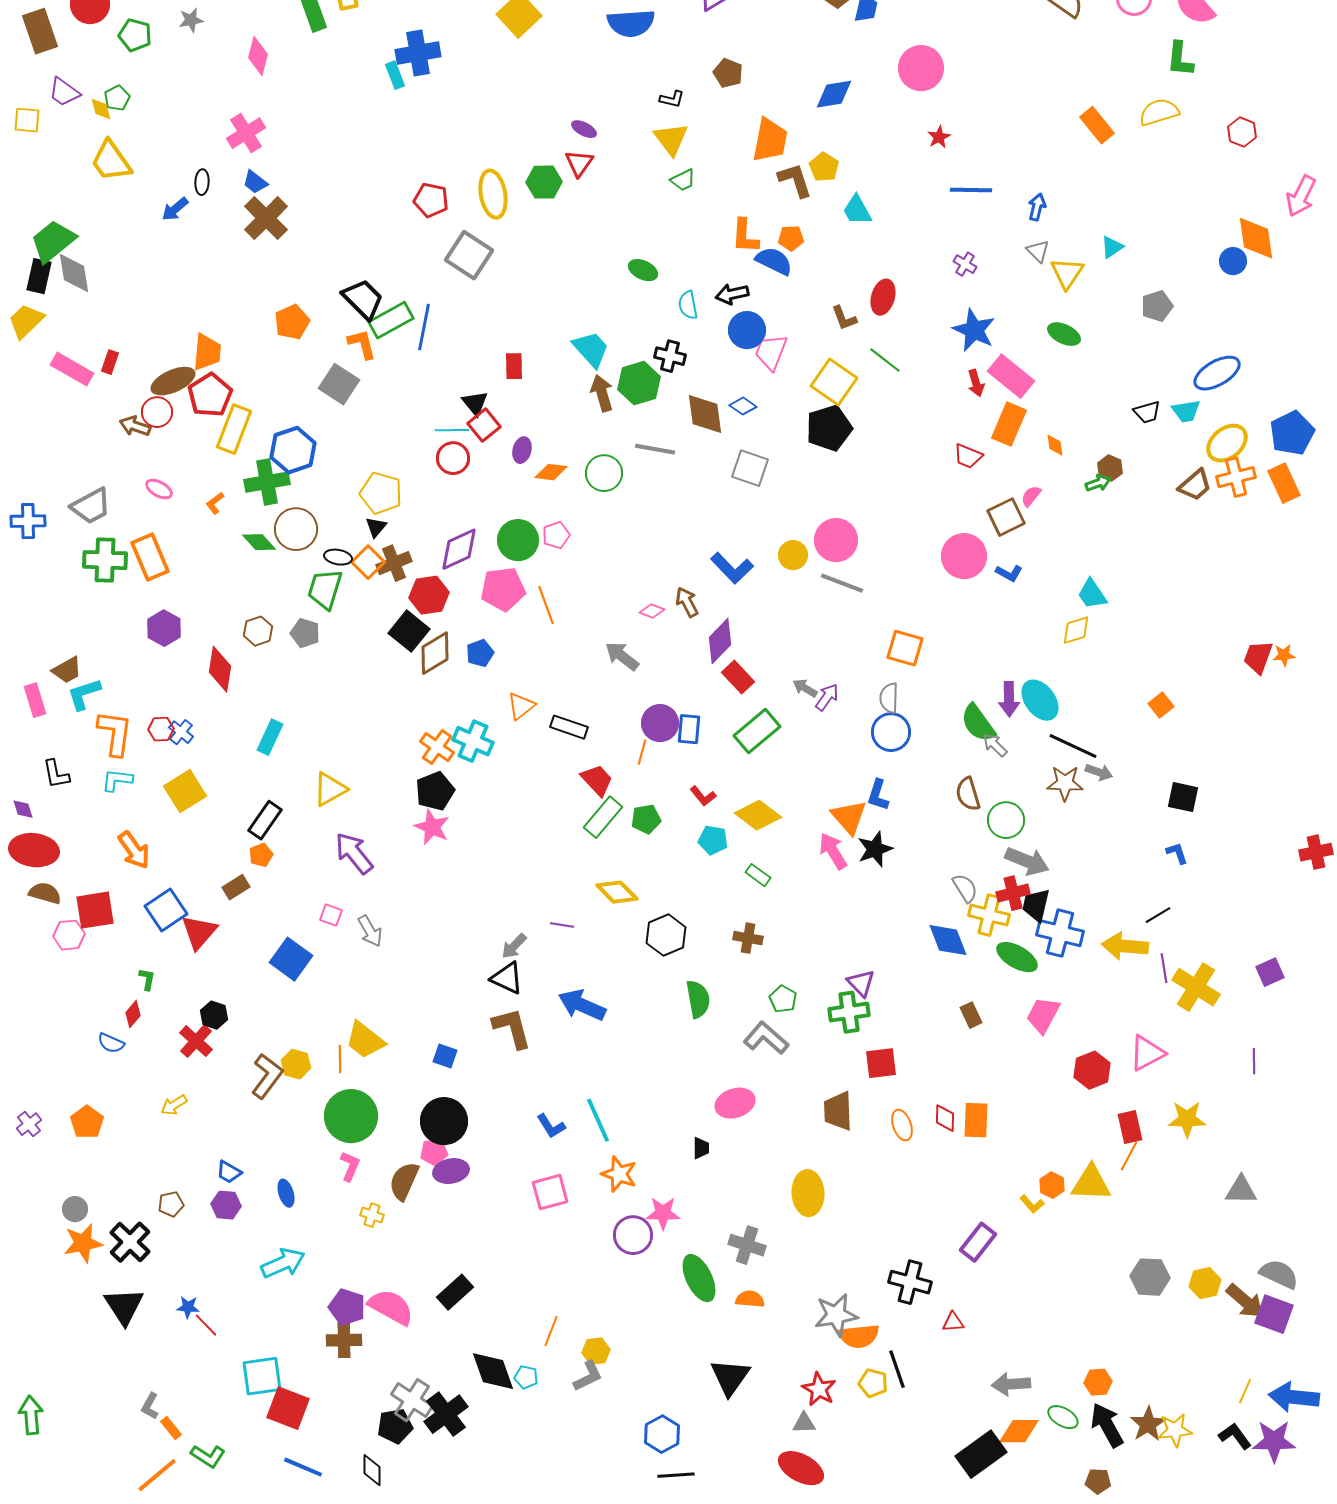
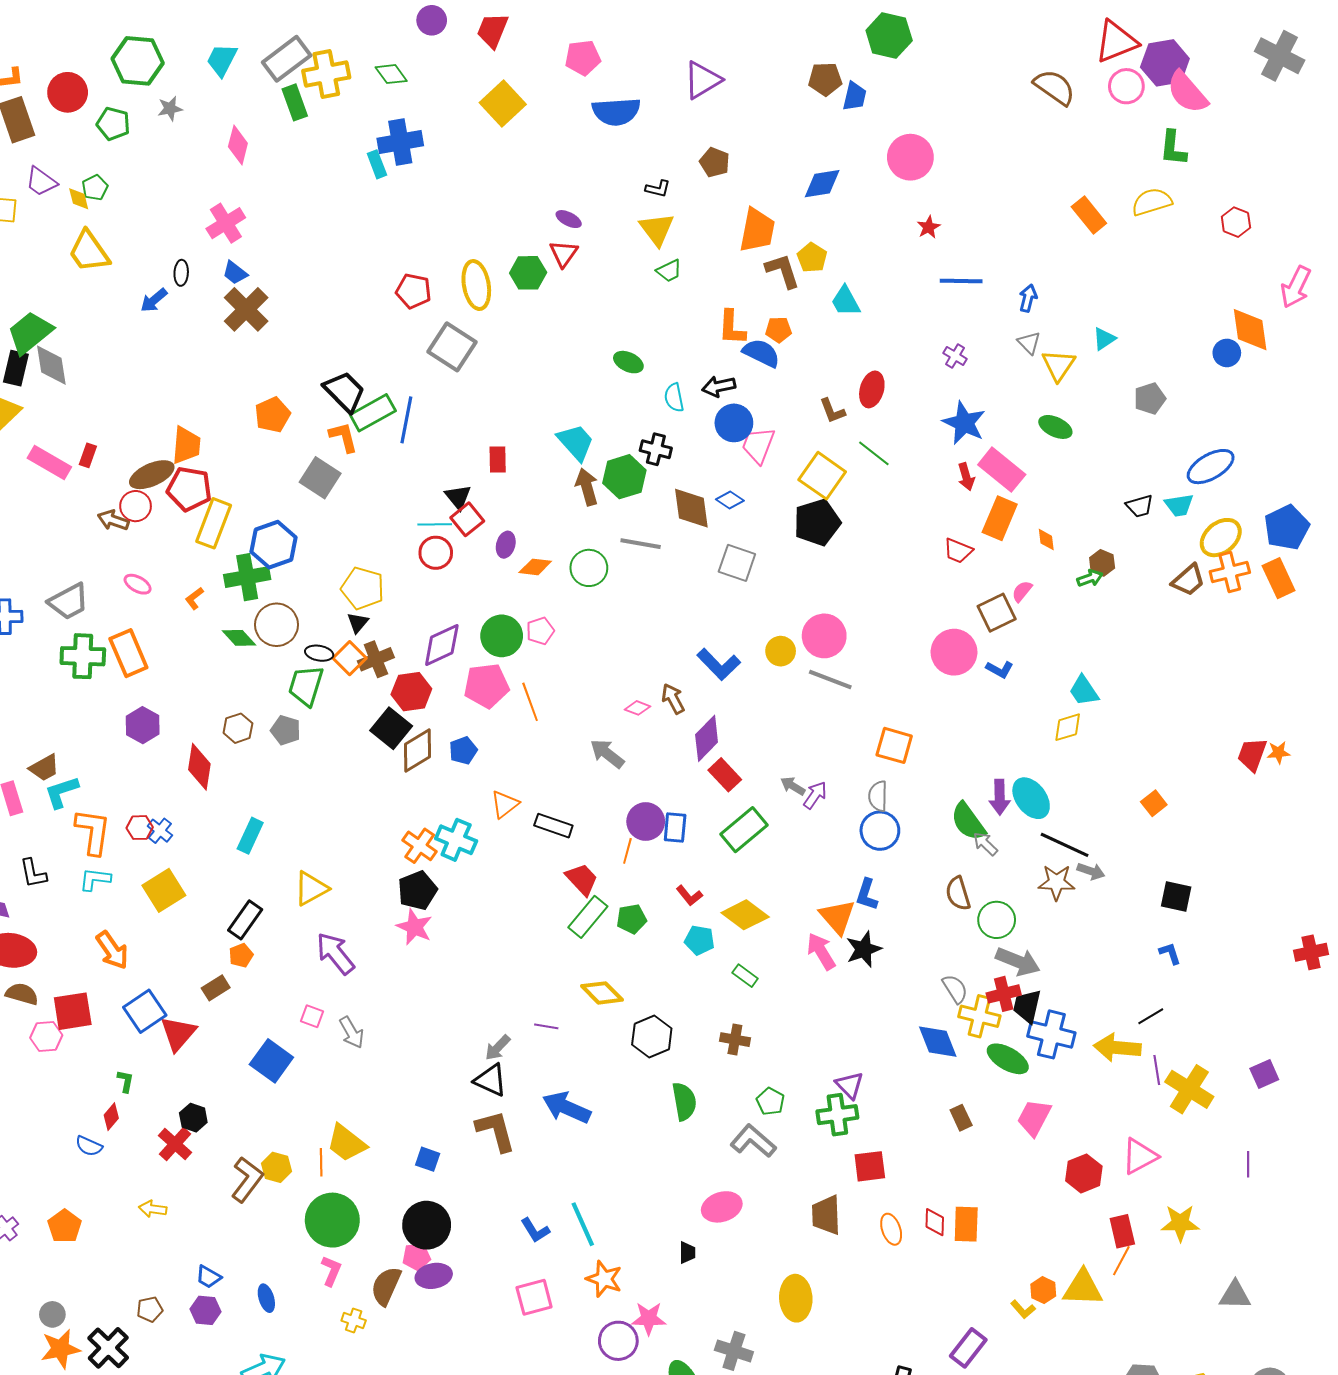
red pentagon: (210, 395) -> (189, 489), turned -30
yellow arrow: (174, 1105) -> (153, 1209), turned 40

